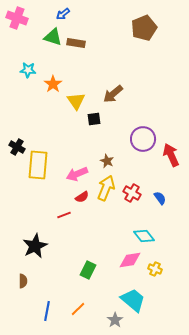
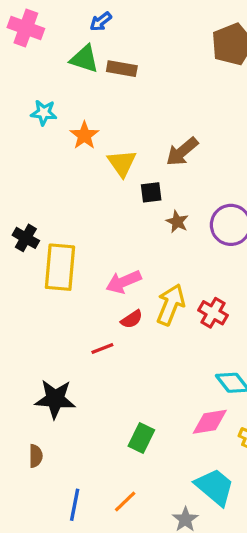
brown star: (107, 161) -> (177, 222), moved
black star: (35, 246) -> (55, 399), turned 30

